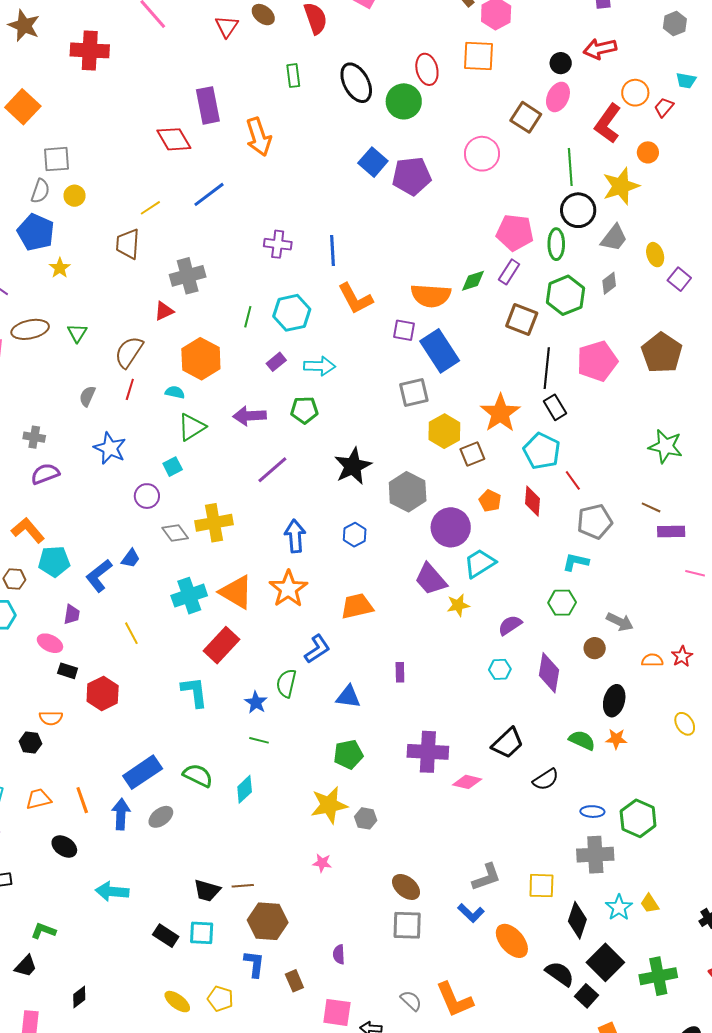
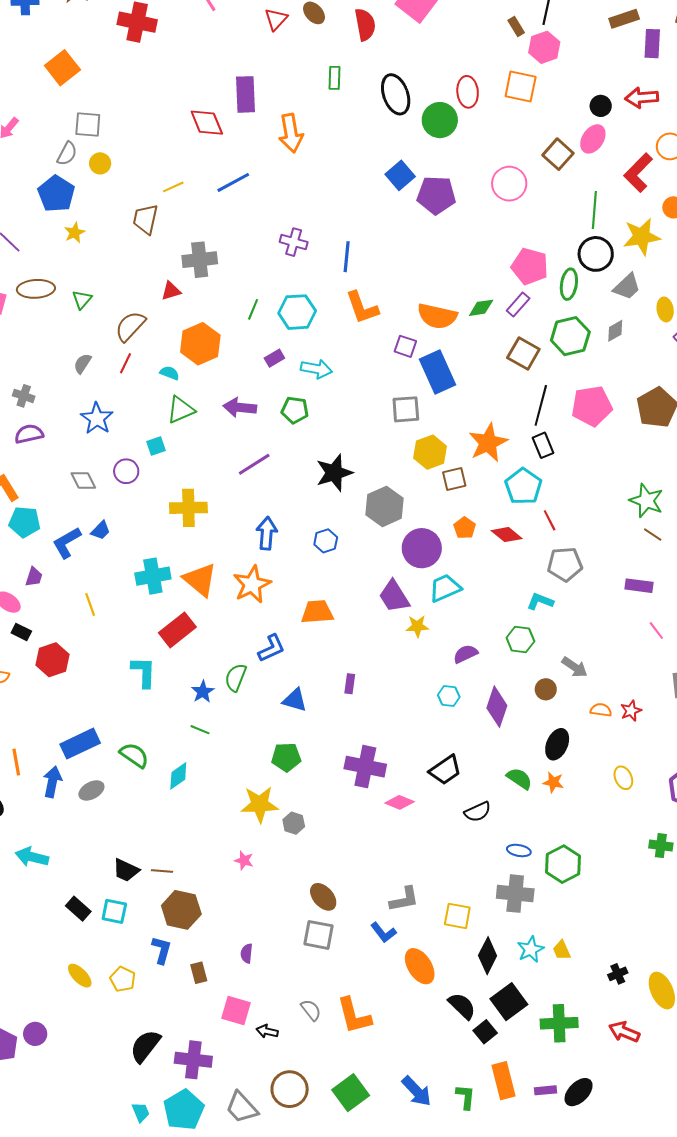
red diamond: (533, 501) -> (507, 535), turned -64
brown line: (651, 507) -> (653, 535), moved
gray diamond: (175, 533) -> (83, 481), moved
pink line: (695, 573) -> (656, 631), turned 30

